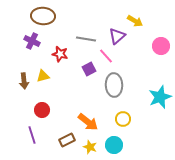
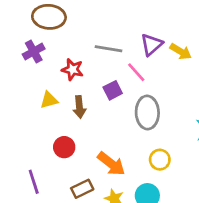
yellow arrow: (135, 21) -> (181, 52), moved
purple cross: (32, 41) -> (34, 52), turned 35
brown arrow: (24, 81) -> (79, 107), moved
red circle: (42, 110) -> (64, 147), moved

